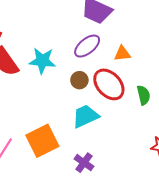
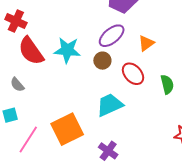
orange triangle: (122, 53) -> (146, 43), turned -30
brown circle: (79, 80) -> (102, 61), moved
red ellipse: (109, 84) -> (133, 74), size x0.7

